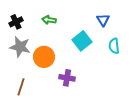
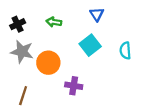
blue triangle: (103, 20) -> (97, 14), moved

